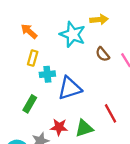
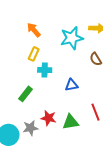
cyan star: (73, 34) -> (72, 38), turned 30
blue triangle: (70, 88) -> (72, 85), moved, size x0.6

